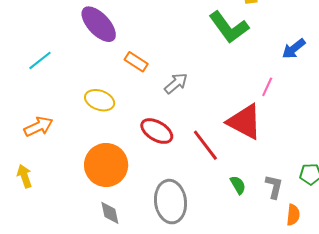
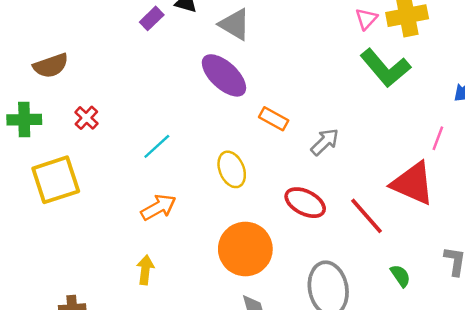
cyan line: (40, 60) -> (157, 146), moved
yellow ellipse: (100, 100) -> (232, 169), turned 52
yellow arrow: (24, 176) -> (145, 270), turned 30
green semicircle: (238, 185) -> (400, 276), moved

